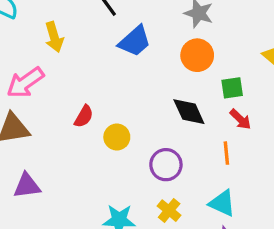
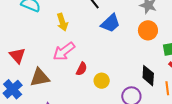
pink arrow: (25, 83) -> (64, 51), moved
black diamond: (189, 112) -> (148, 76), moved, turned 30

